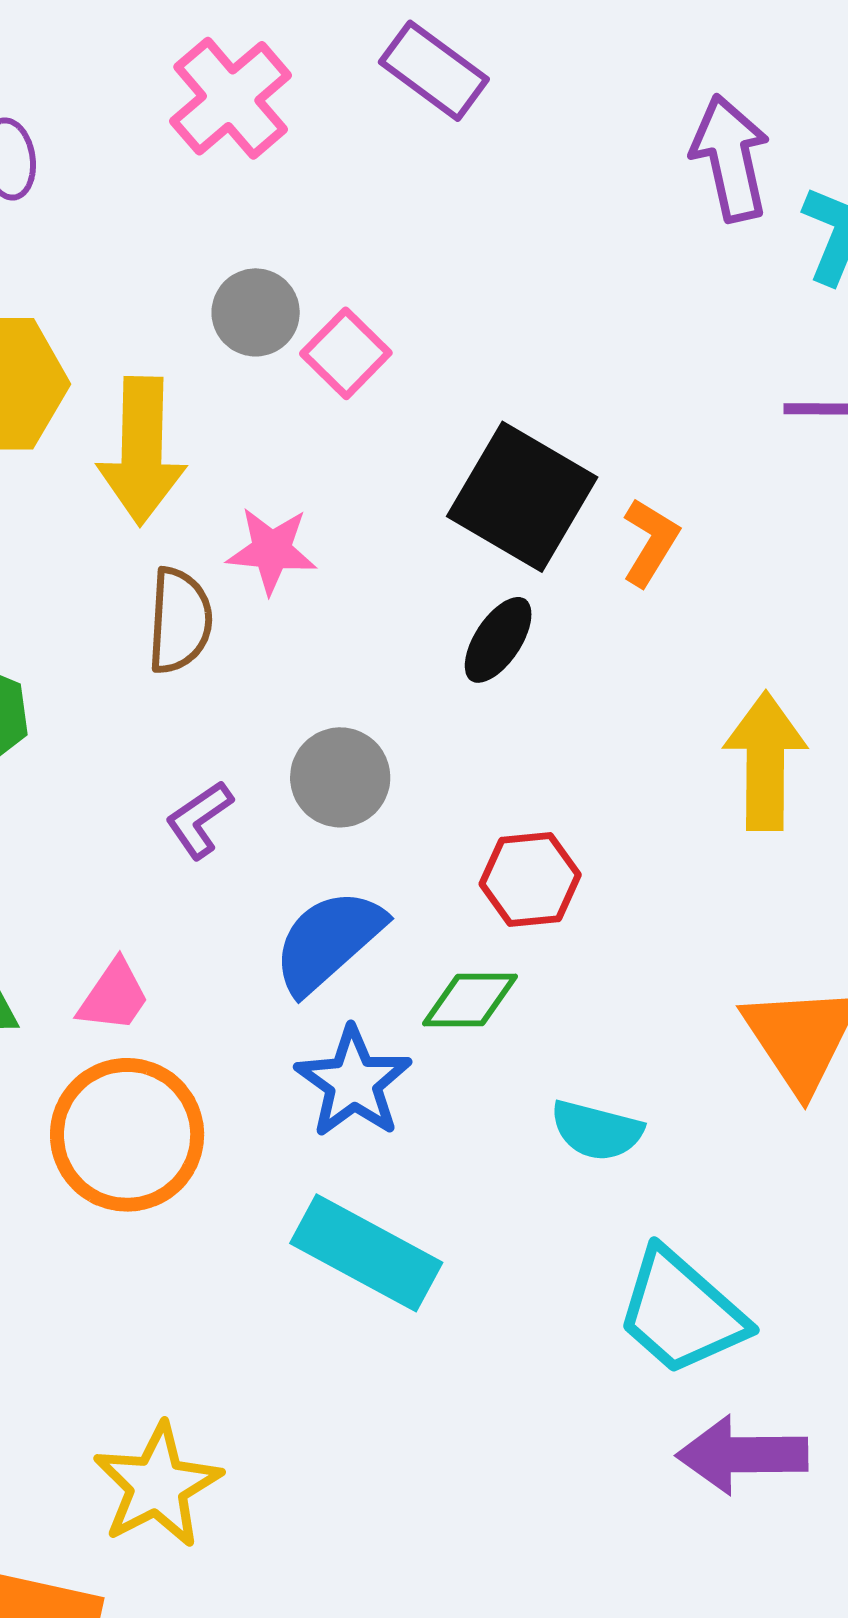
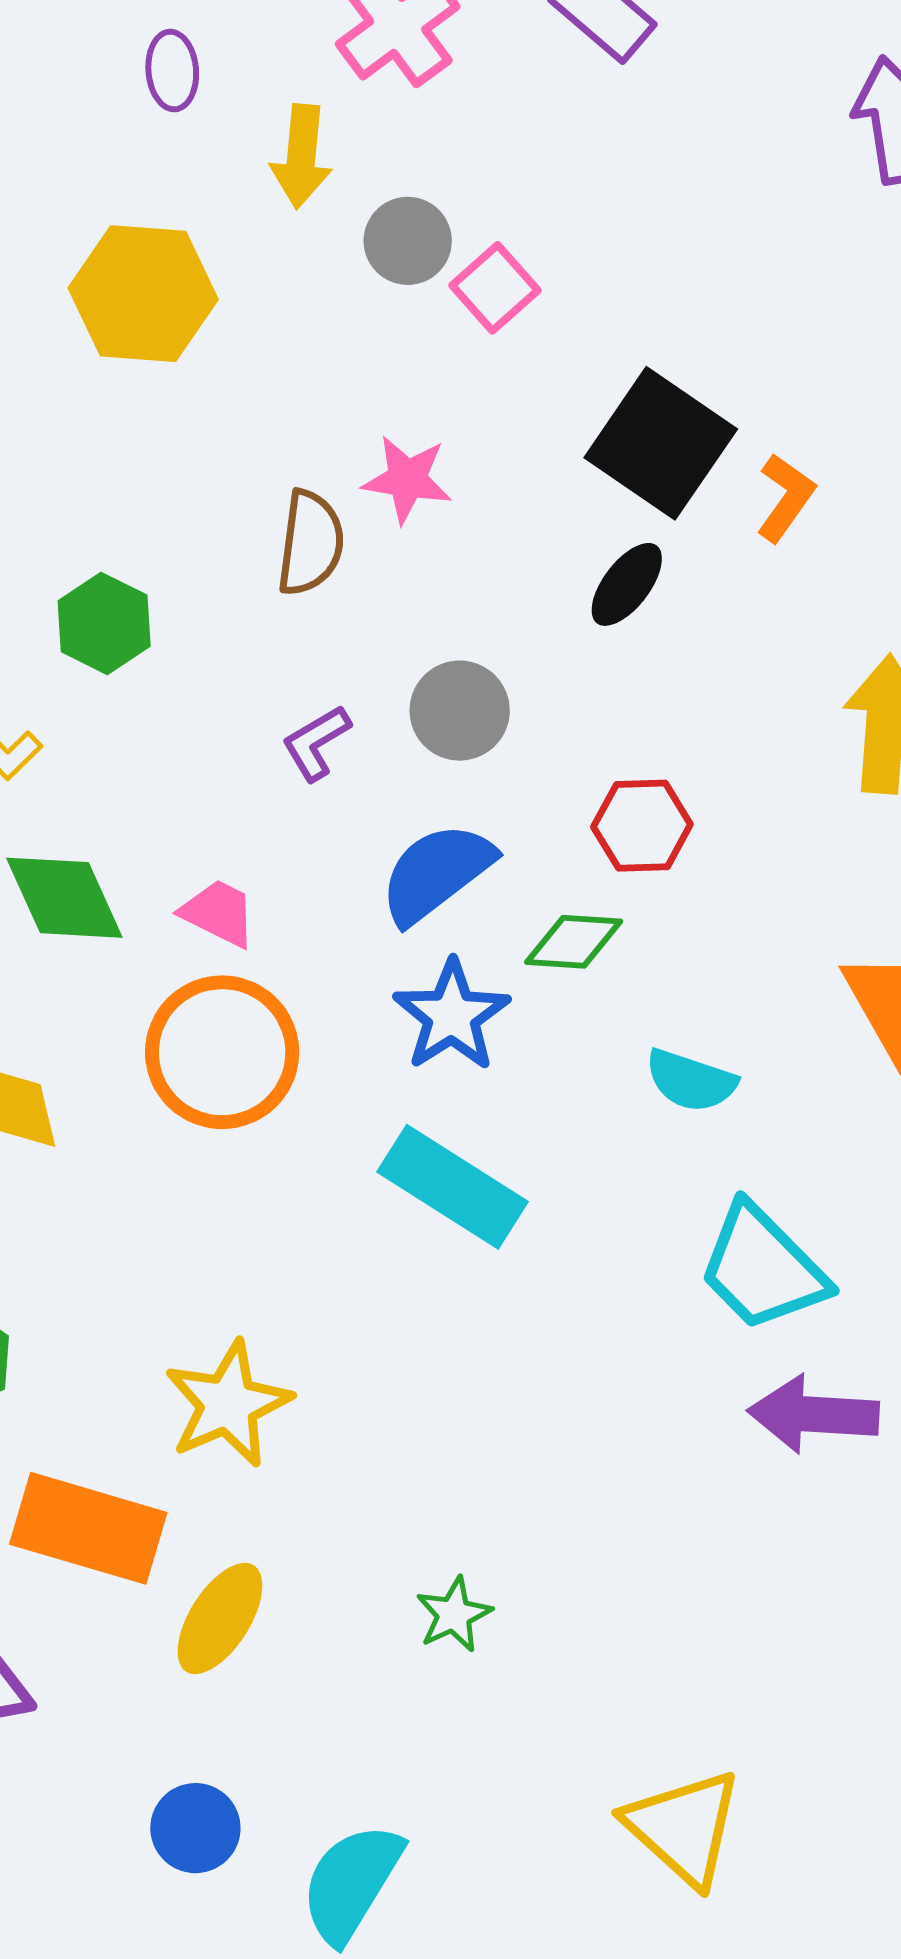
yellow arrow: (142, 451) -> (301, 156), moved, size x0.7
pink trapezoid: (114, 996) -> (219, 913), turned -102

